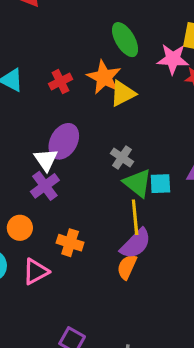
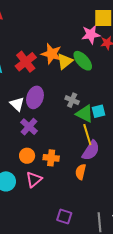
green ellipse: (125, 40) -> (83, 61), moved
red cross: (61, 82) -> (26, 62), size x1.5
white triangle: (46, 160) -> (17, 104), moved
orange circle: (20, 228) -> (27, 156), moved
orange semicircle: (127, 267) -> (81, 172), moved

